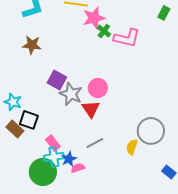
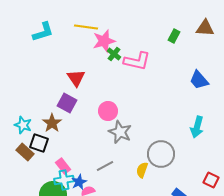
brown star: (32, 45) -> (52, 123), moved, turned 30
gray star: (71, 94) -> (120, 132), moved
red triangle: (91, 109) -> (76, 78), moved

